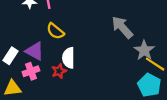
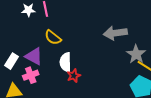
gray arrow: (122, 27) -> (115, 33), turned -55
red star: (59, 71) -> (74, 76), moved

